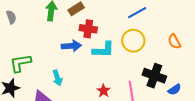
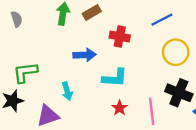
red cross: (88, 29) -> (120, 37), moved
yellow circle: (133, 41) -> (176, 52), moved
cyan L-shape: (103, 50) -> (115, 78), moved

